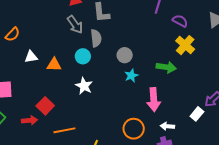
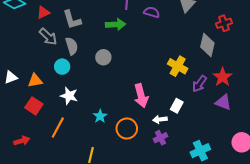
yellow cross: (185, 45) -> (178, 66), moved
green arrow: (166, 67) -> (116, 24), moved
cyan star: (131, 76) -> (100, 116), moved
red square: (45, 106) -> (34, 106), moved
white rectangle: (197, 114) -> (177, 106), moved
orange line: (64, 130) -> (58, 128), moved, turned -40

